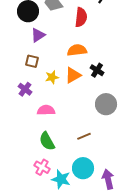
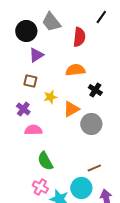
orange triangle: (73, 75) -> (71, 109), moved
gray circle: (106, 104) -> (91, 124), moved
pink semicircle: (46, 110) -> (33, 130), moved
brown line: (84, 136) -> (94, 168), moved

